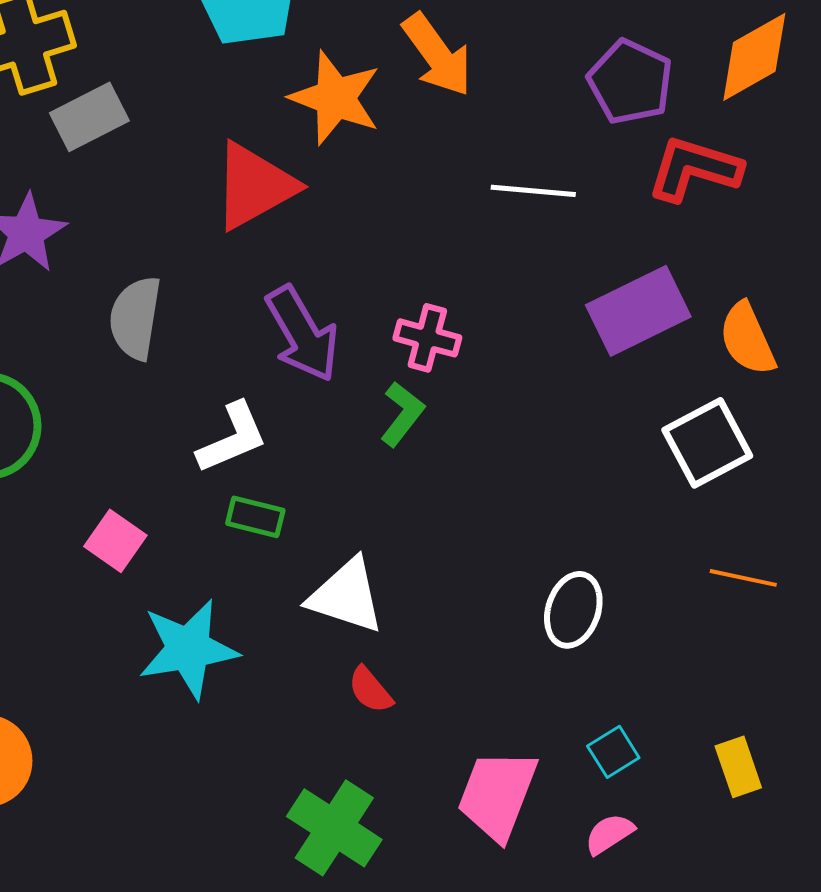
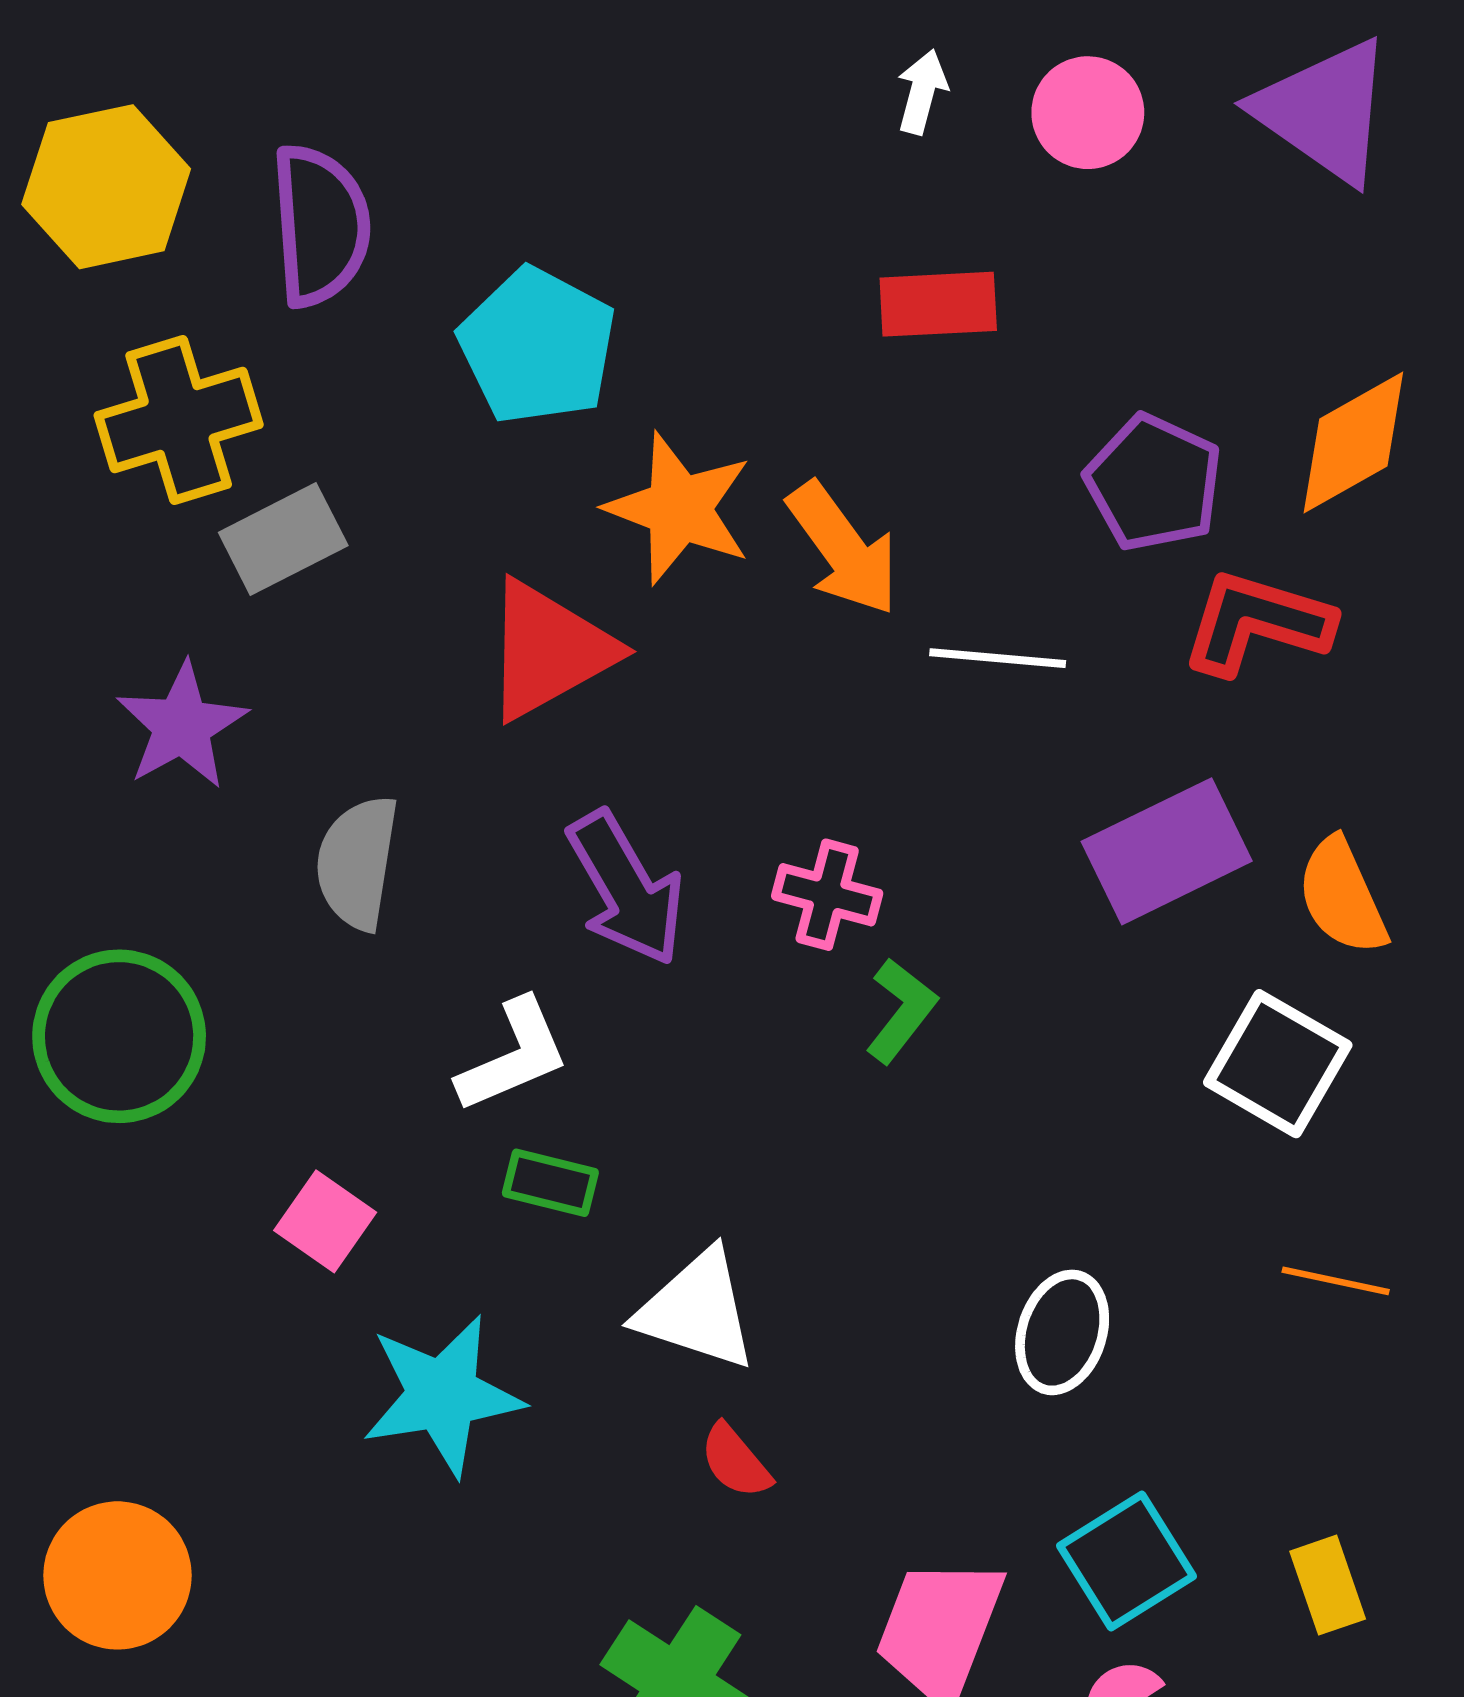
orange arrow: (437, 55) -> (843, 549), moved
green L-shape: (402, 414) -> (901, 1011), moved
white square: (707, 443) -> (1278, 1064), turned -32
cyan square: (613, 752) -> (1126, 1561), size x1.6

